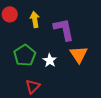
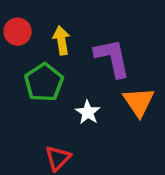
green pentagon: (25, 55) -> (44, 82), moved

